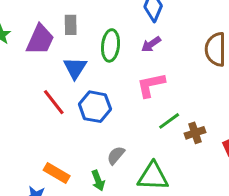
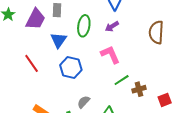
pink L-shape: (151, 85) -> (110, 55), turned 75
red line: (54, 102) -> (32, 63), moved

